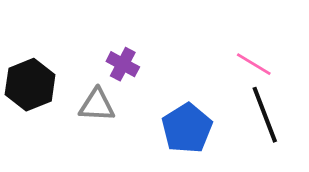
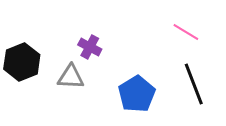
pink line: (254, 64) -> (186, 32), moved

